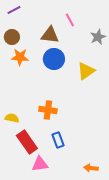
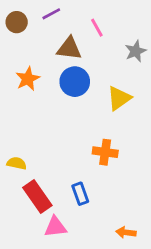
purple line: (14, 10) -> (51, 14), moved
brown circle: (12, 37) -> (17, 22), moved
orange star: (20, 57) -> (28, 79), turned -30
orange cross: (48, 110) -> (105, 152), moved

